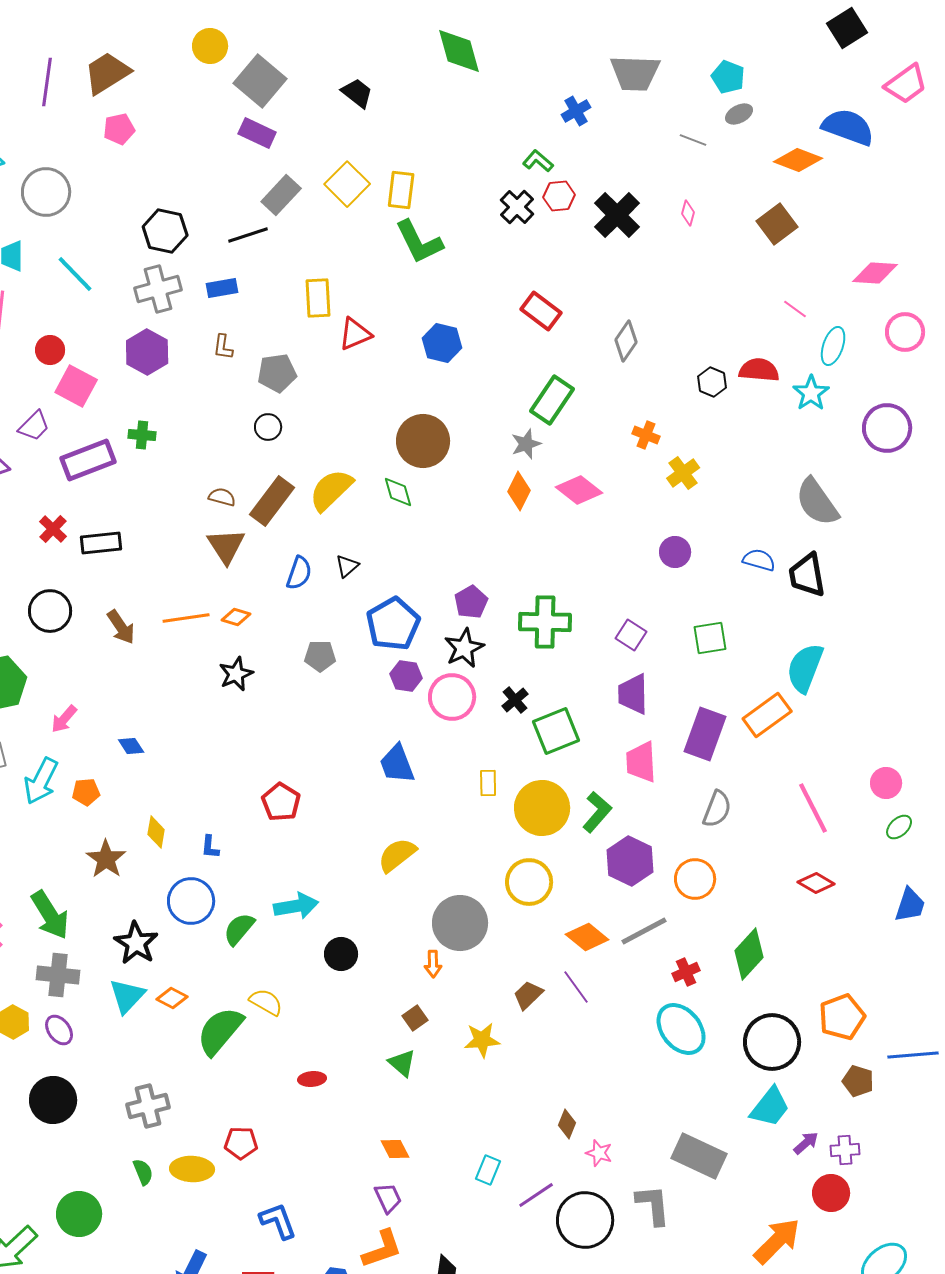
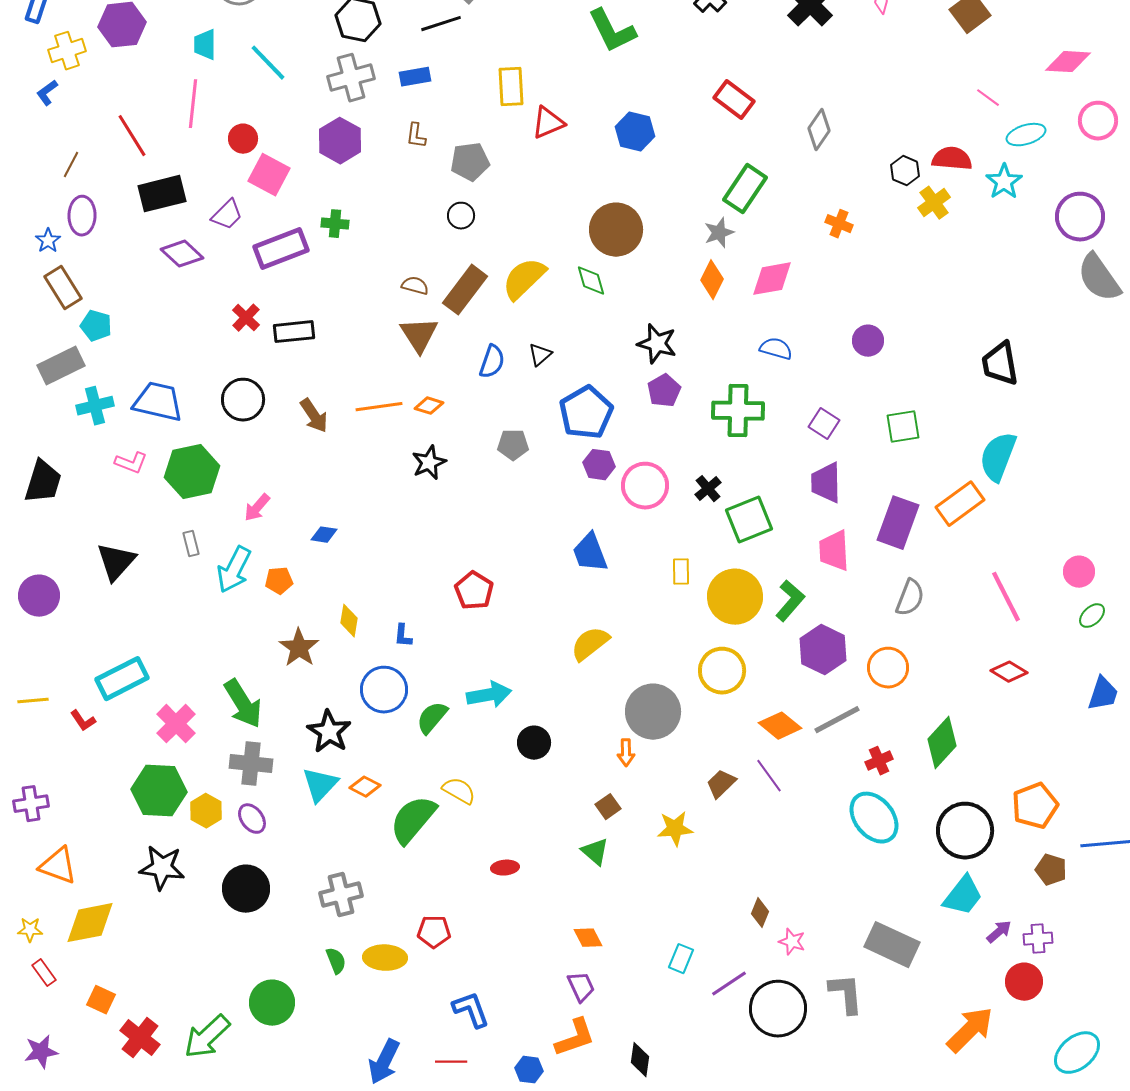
cyan ellipse: (833, 346) -> (1026, 135), turned 54
yellow cross: (683, 473) -> (934, 203), moved
pink diamond: (579, 490) -> (772, 279), turned -48
gray semicircle: (817, 502) -> (1099, 278), moved
blue semicircle: (759, 560) -> (776, 349), moved
black star: (464, 648) -> (657, 344), moved, turned -30
blue diamond: (131, 746) -> (324, 535), turned -48

